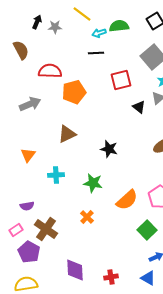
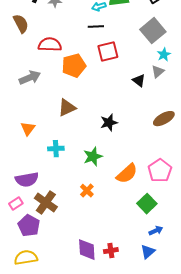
red square: (121, 80) -> (108, 52), moved
black star: (109, 149) -> (109, 123), turned -30
green star: (93, 183) -> (93, 157), turned -30
purple semicircle: (27, 206) -> (27, 180), size x1.6
purple diamond: (75, 270) -> (87, 250), moved
blue triangle: (148, 278) -> (148, 252), turned 49

